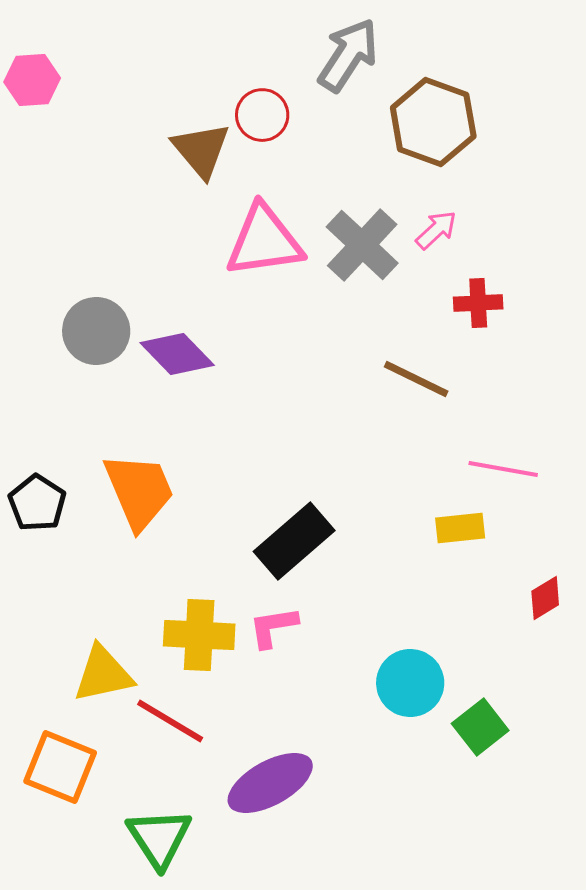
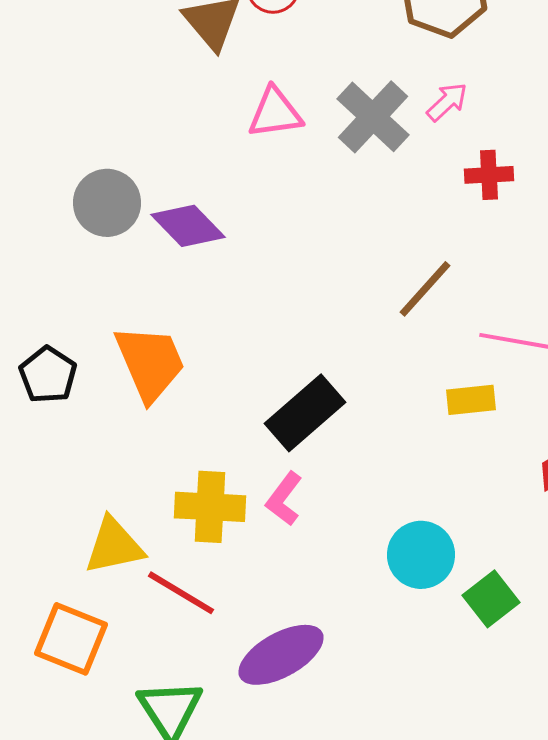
pink triangle: (264, 241) -> (275, 113), size x0.7
brown line: (416, 379) -> (425, 289), moved, turned -74
pink L-shape: (273, 627) -> (284, 499), turned -44

